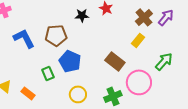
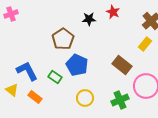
brown pentagon: (56, 35) -> (63, 39), turned -30
blue L-shape: (24, 38) -> (27, 71), moved
green rectangle: (48, 73) -> (55, 77), turned -32

